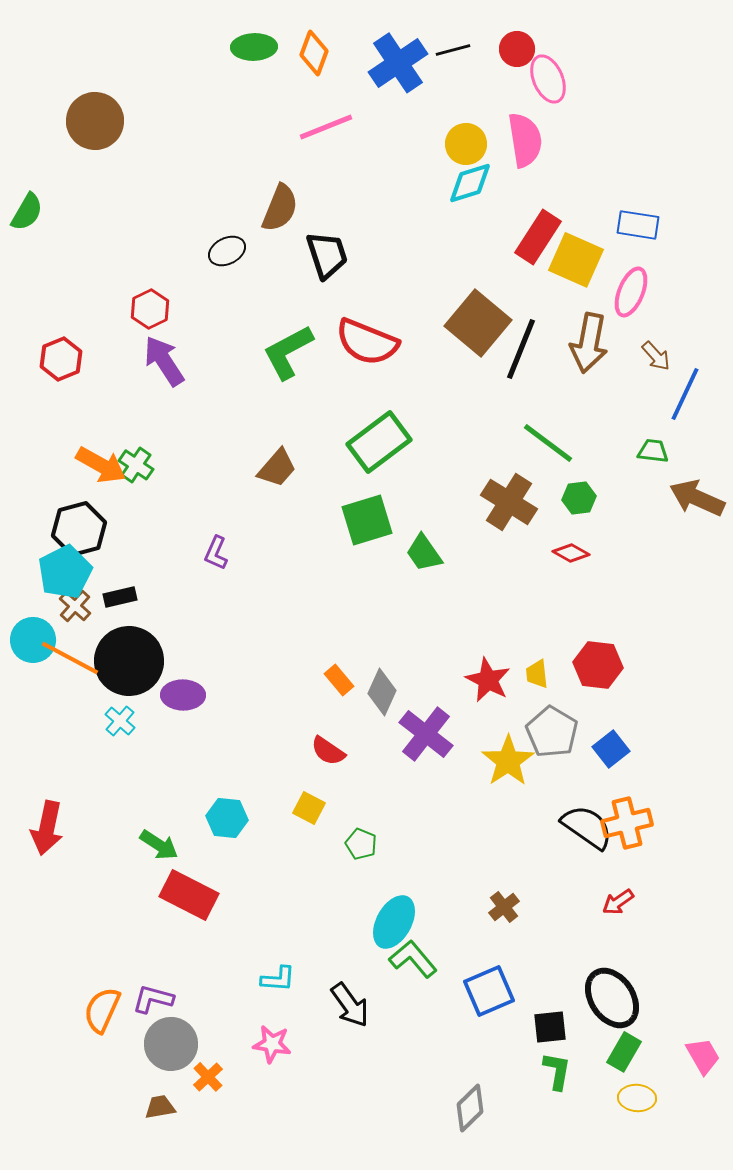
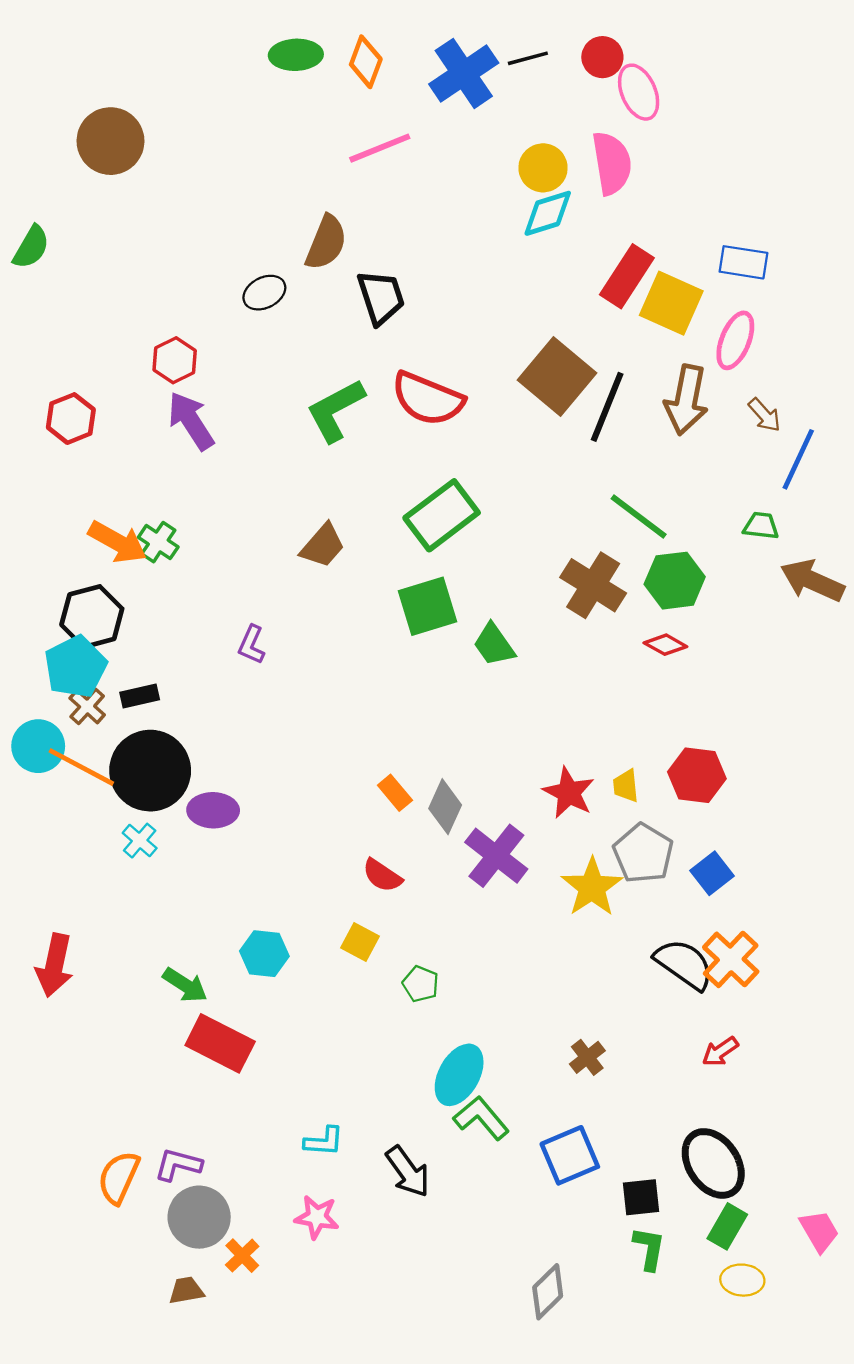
green hexagon: (579, 498) -> (675, 581), size x1.5
orange cross: (627, 823) -> (731, 959), turned -33

